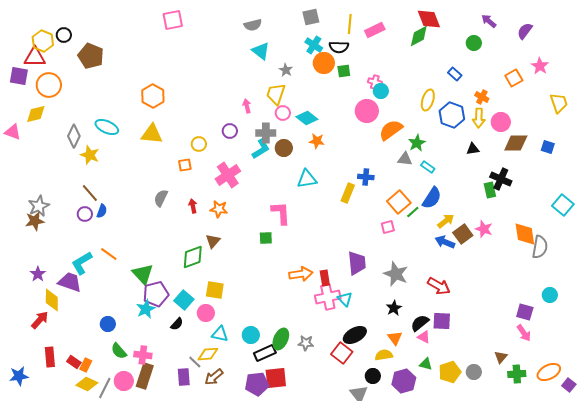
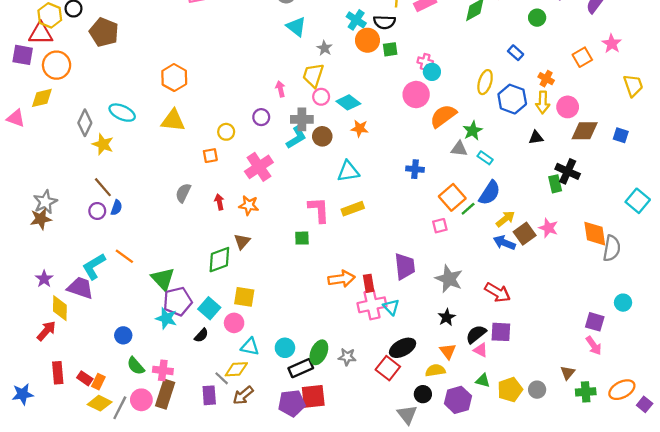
yellow rectangle: (348, 193) -> (353, 209), moved, turned 48
cyan star: (146, 309) -> (166, 318), turned -30

